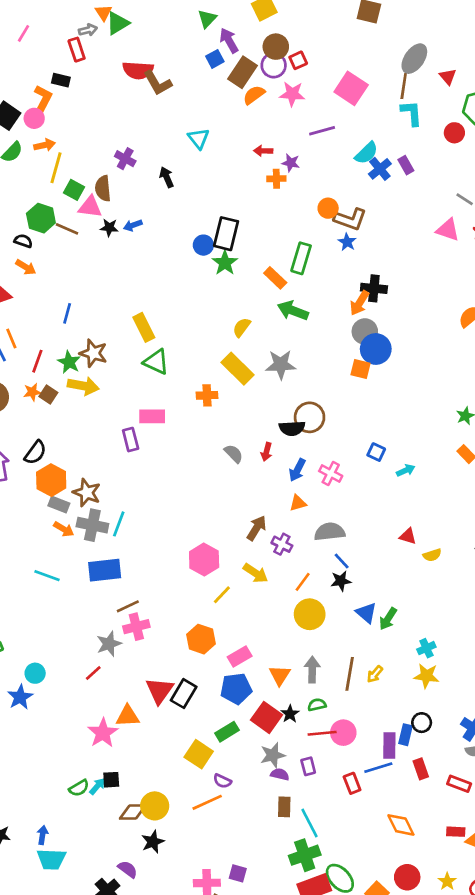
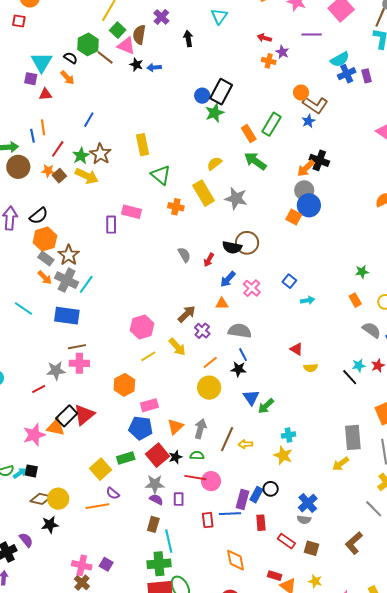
green triangle: (156, 362) -> (161, 175), moved
yellow arrow: (375, 674) -> (245, 444), turned 32
black rectangle: (184, 694) -> (67, 416), moved

